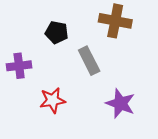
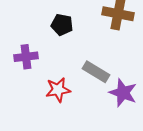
gray rectangle: (89, 61) -> (96, 72), moved, turned -32

